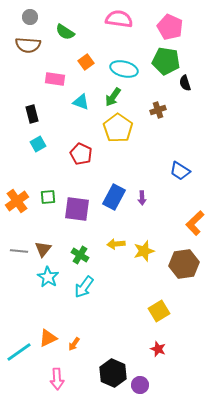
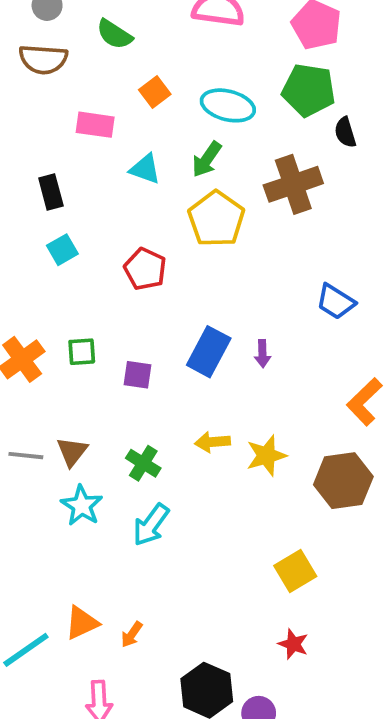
brown cross: (158, 110) -> (293, 184), size x1.8
purple square: (77, 209) -> (137, 375), size x0.6

